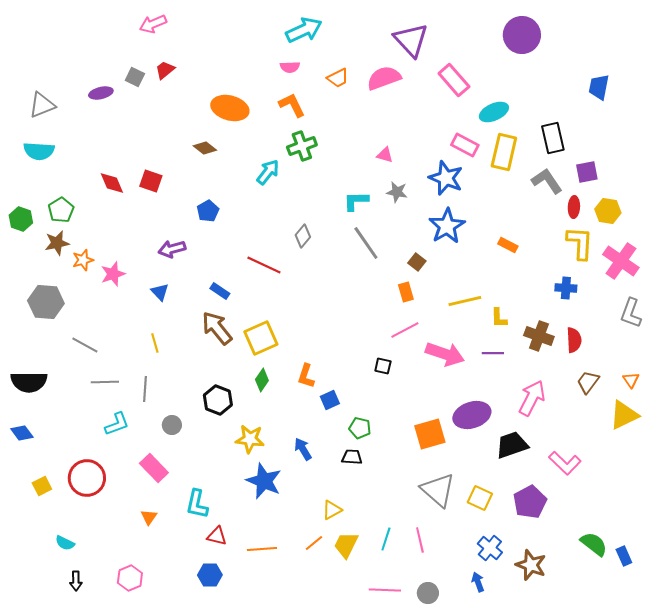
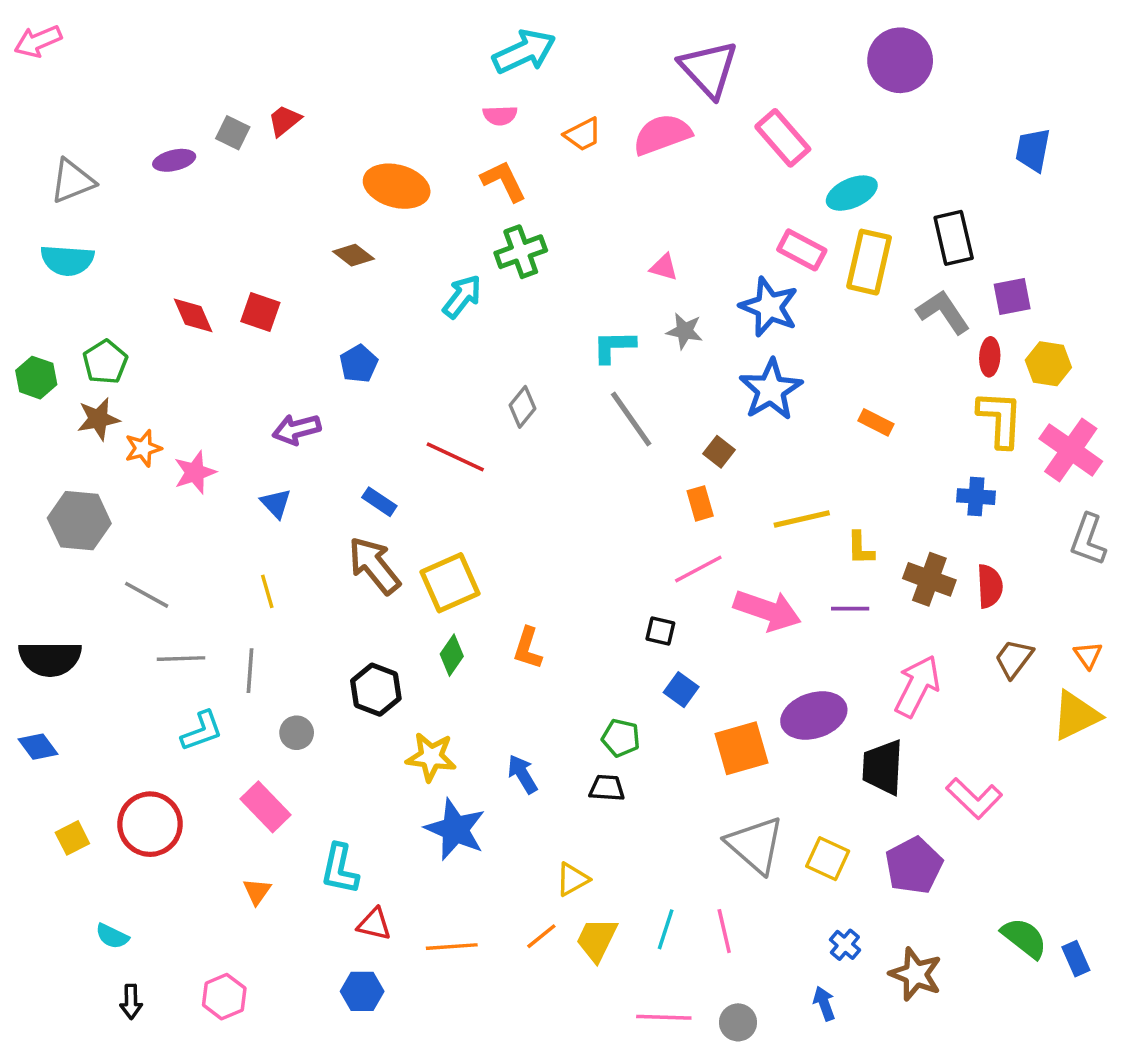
pink arrow: (153, 24) -> (38, 41), moved
blue square: (330, 400) -> (681, 690), moved, turned -30
black trapezoid: (512, 445) -> (883, 767), turned -68
blue cross: (490, 548) -> (845, 945), size x0.7

